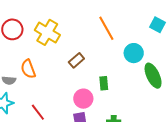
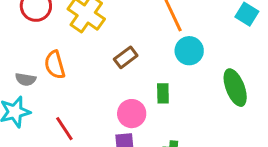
cyan circle: (134, 53) -> (189, 51), moved

